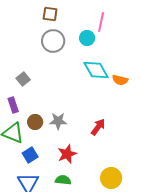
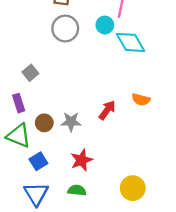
cyan diamond: (96, 70) -> (130, 42), moved
orange semicircle: (120, 80) -> (141, 100), moved
red arrow: (98, 127) -> (107, 110), moved

